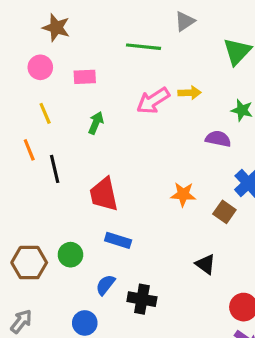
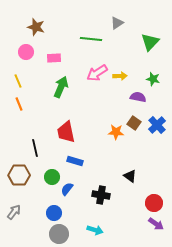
yellow arrow: (190, 93) -> (120, 76), moved
yellow line: (45, 113) -> (18, 81), moved
green arrow: (96, 123) -> (61, 87), size x1.5
black line: (55, 169) -> (35, 148), moved
brown square: (224, 212) -> (134, 123), moved
green circle: (70, 255) -> (52, 177), moved
black cross: (142, 299) -> (101, 195), moved

